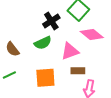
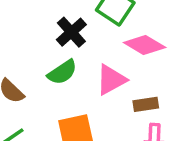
brown rectangle: (78, 71) -> (146, 104), moved

